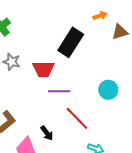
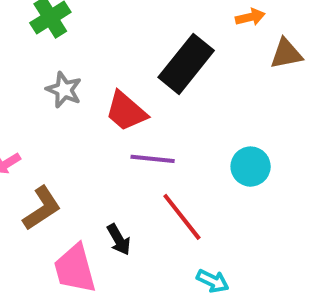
red trapezoid: (43, 69) -> (126, 111), turned 35

